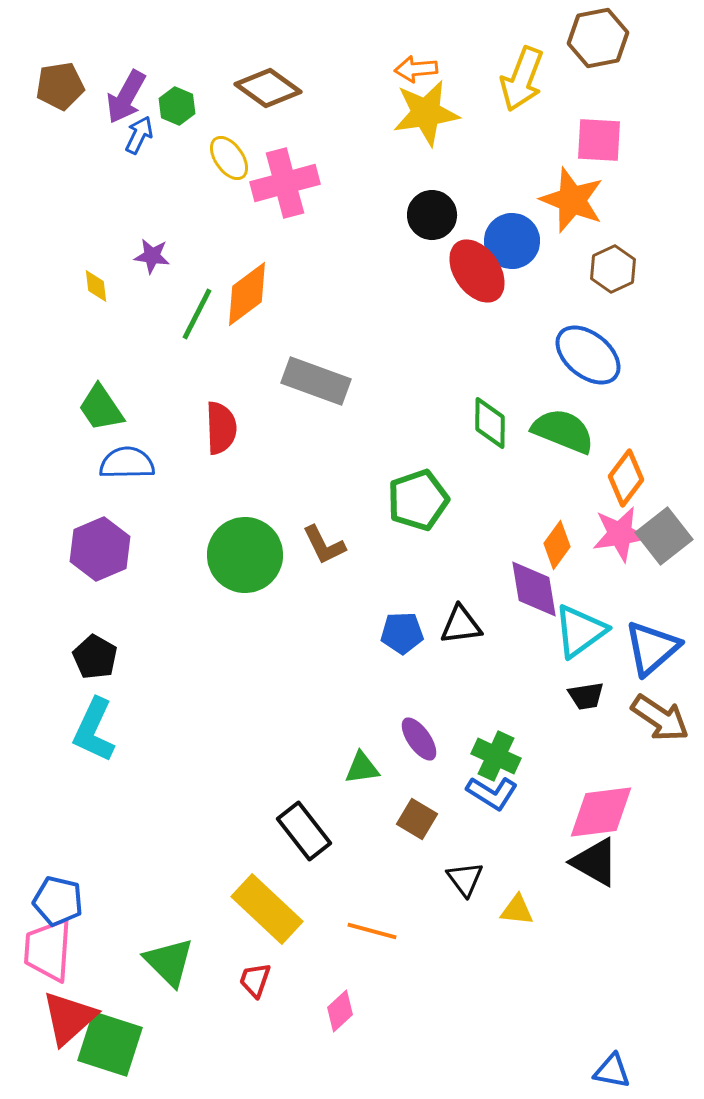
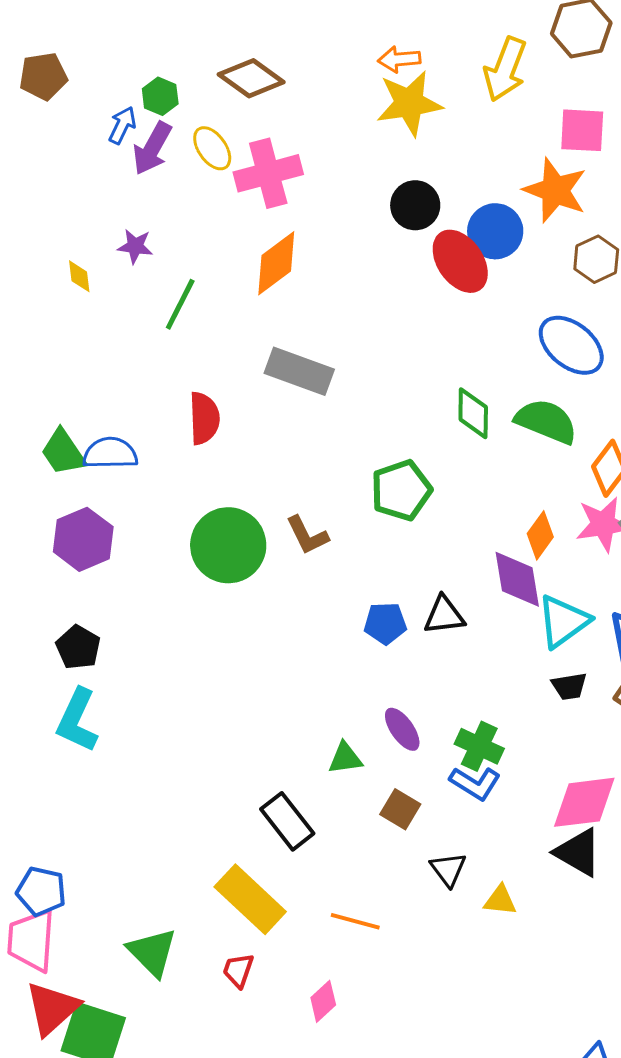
purple arrow: (126, 97) -> (152, 148), moved
orange diamond: (247, 294) -> (276, 263), moved
green trapezoid: (101, 408) -> (63, 452), moved

